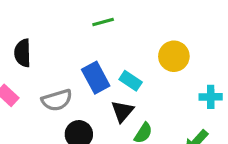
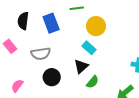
yellow circle: (174, 56) -> (96, 26), moved
blue rectangle: (96, 78) -> (51, 23), moved

